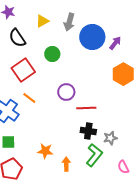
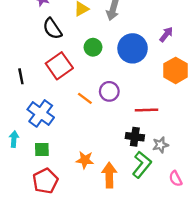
blue circle: (92, 37) -> (133, 48), moved
orange line: (29, 98) -> (85, 98), moved
red line: (86, 108) -> (146, 110), moved
orange arrow: (66, 164) -> (109, 175), size x1.5

